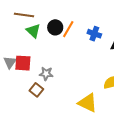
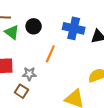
orange line: (68, 29) -> (50, 54), moved
blue cross: (94, 34) -> (74, 28), size x1.5

